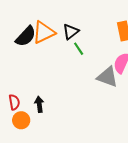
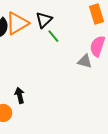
gray triangle: (107, 77) -> (85, 61), size x0.7

